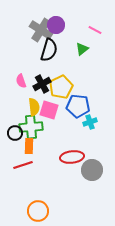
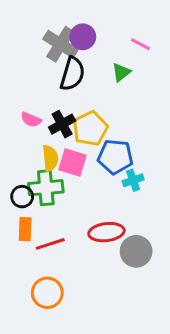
pink semicircle: (21, 81) -> (31, 120), turned -48
orange rectangle: (29, 146) -> (25, 229), moved
red line: (23, 165) -> (50, 244), moved
orange circle: (38, 211) -> (47, 293), moved

